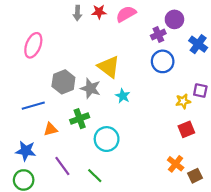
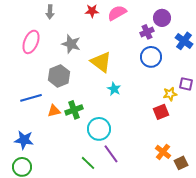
gray arrow: (77, 13) -> (50, 12), moved
gray star: (90, 88) -> (71, 44), moved
orange triangle: (51, 129) -> (54, 111), moved
red square: (186, 129) -> (161, 112), moved
purple line: (62, 166) -> (111, 154), moved

